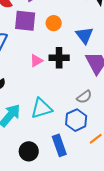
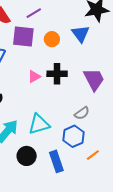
blue triangle: (84, 35) -> (80, 34), moved
black circle: (29, 151) -> (27, 156), moved

